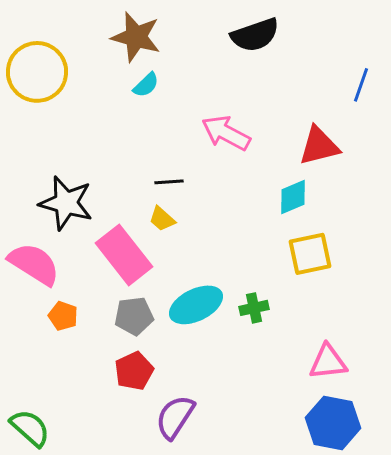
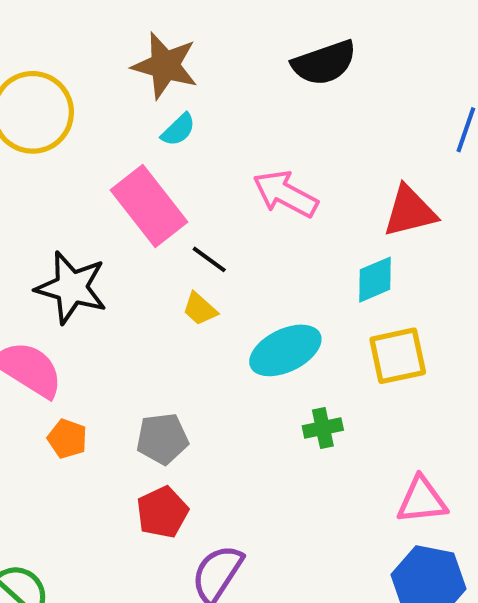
black line: (169, 182) -> (209, 259), turned 40
pink rectangle: (124, 255) -> (149, 206), moved
cyan ellipse: (196, 305) -> (285, 350), moved

